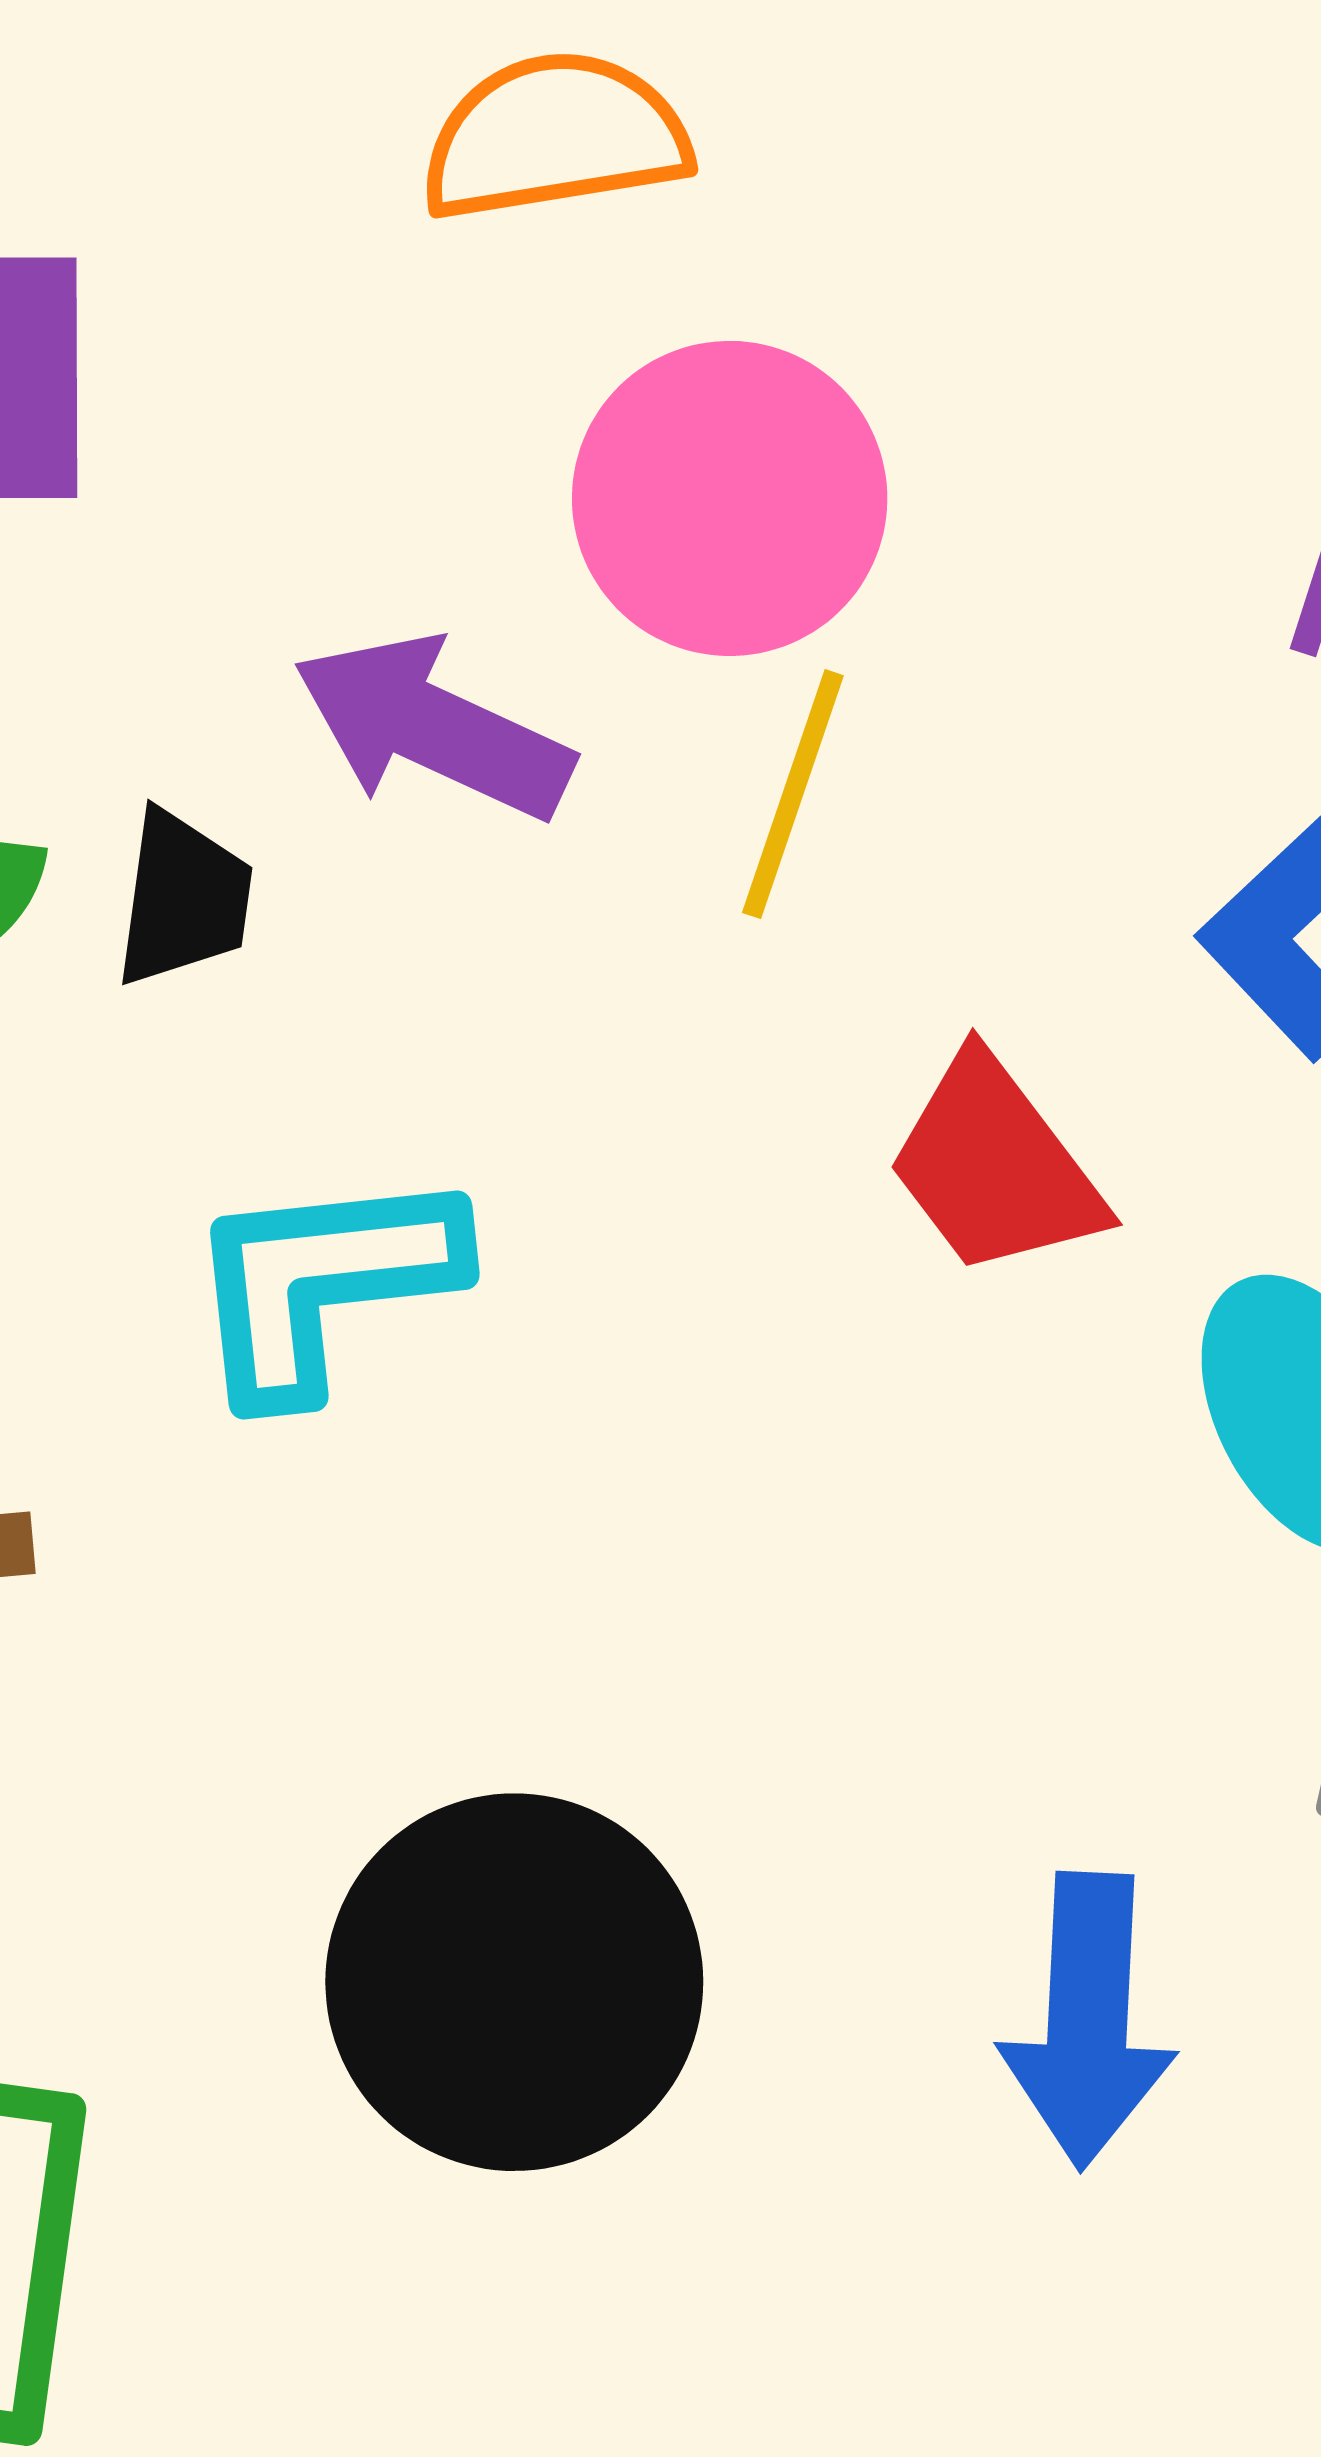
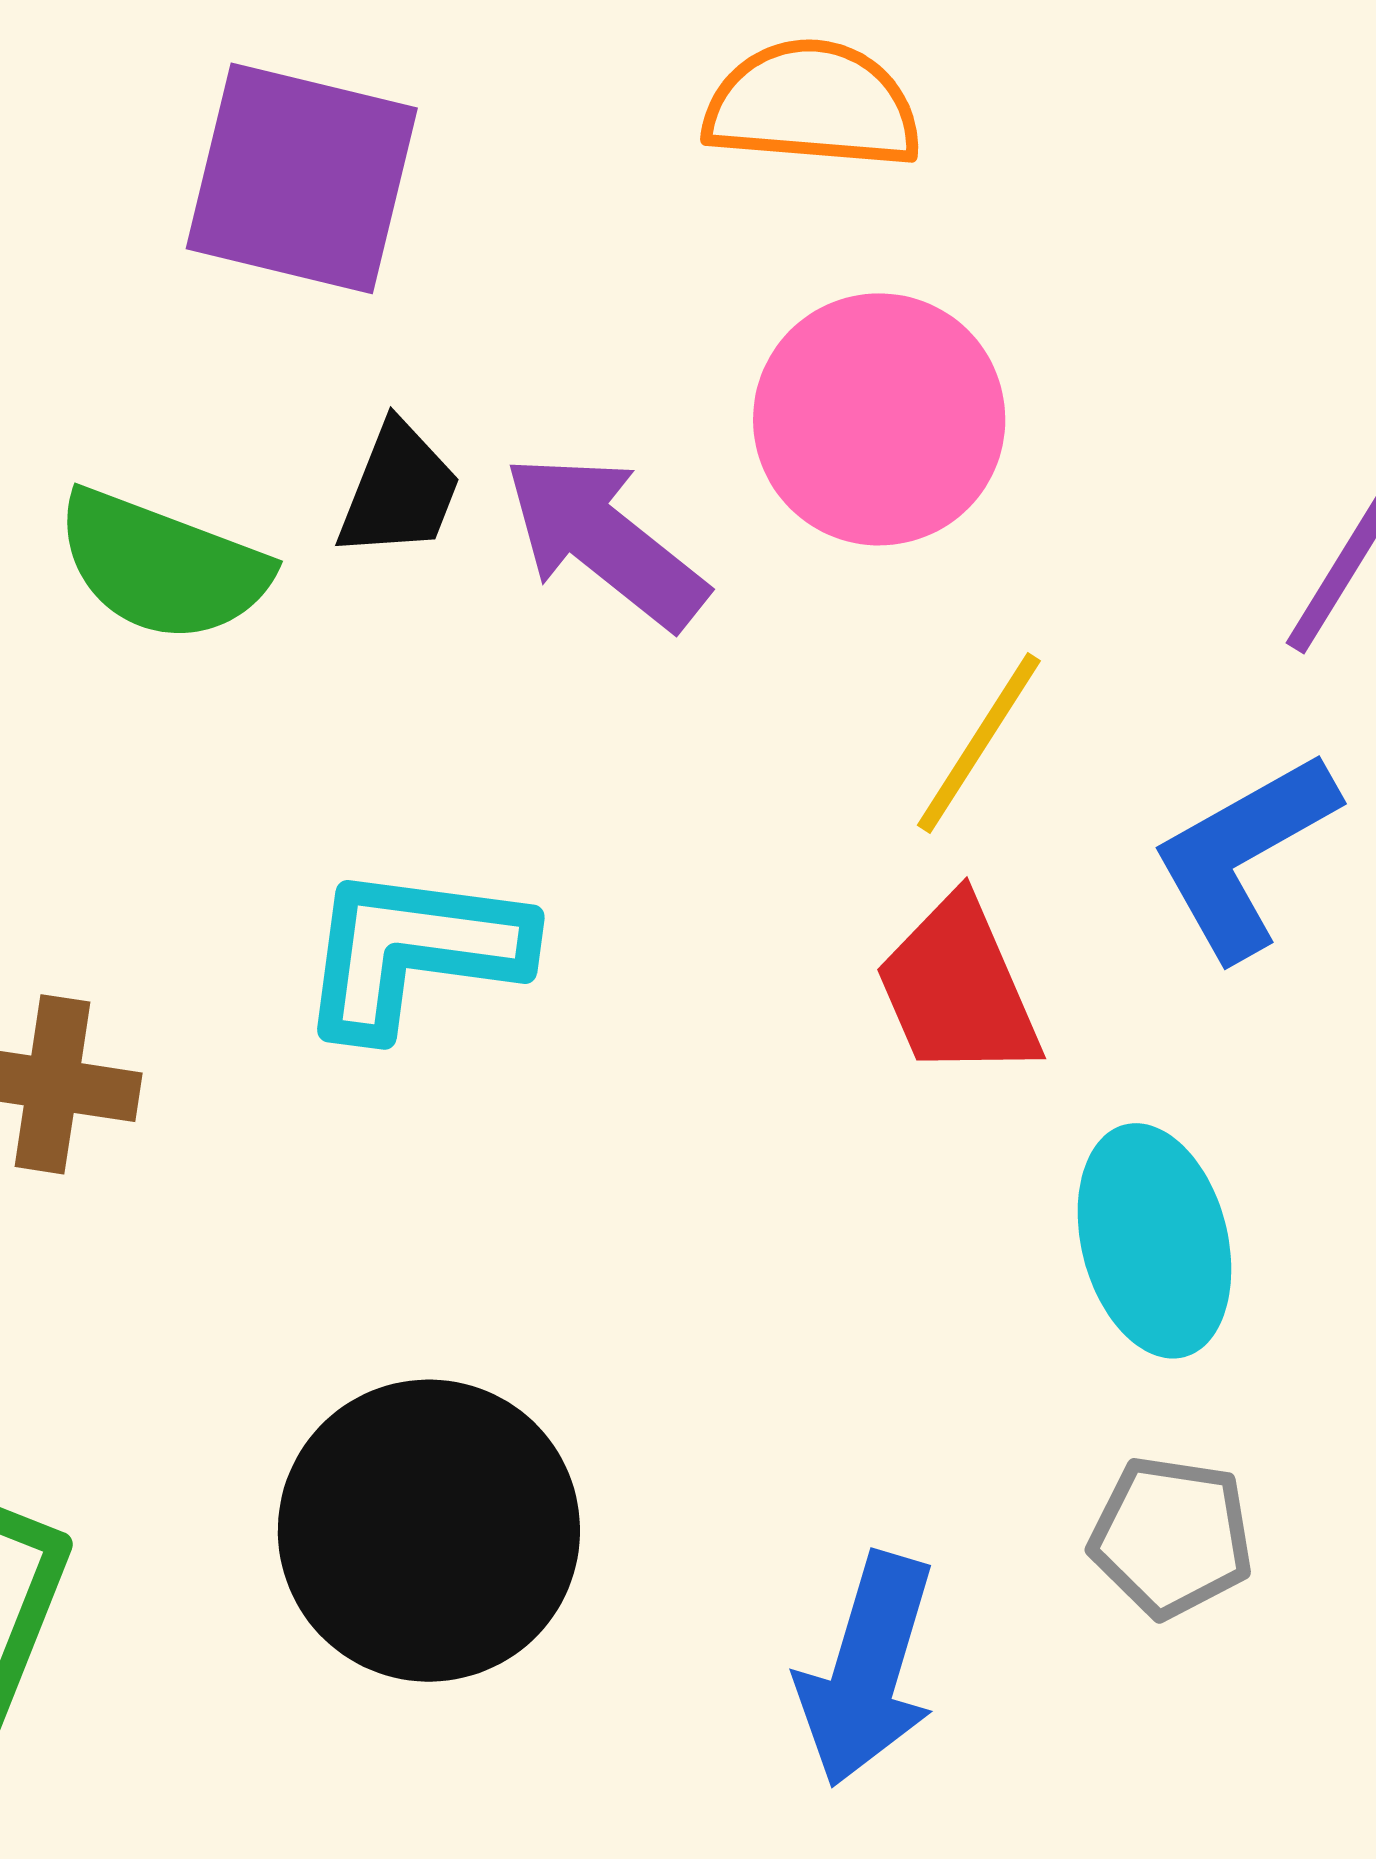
yellow line: (793, 794) -> (979, 743), moved
black trapezoid: (183, 898) -> (399, 490), moved

